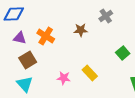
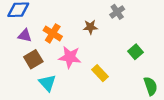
pink star: (64, 78) -> (70, 57), moved, size x1.5
cyan triangle: (25, 84) -> (47, 83), moved

